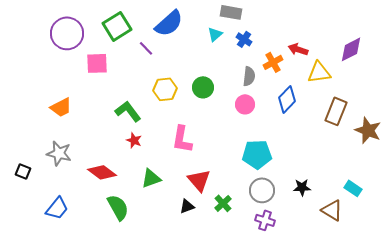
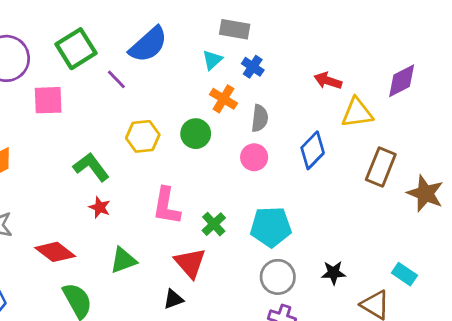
orange cross: (273, 62) -> (223, 99), moved, turned -30
green cross: (223, 203) -> (214, 224), moved

